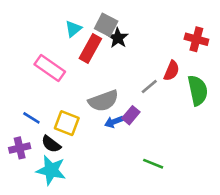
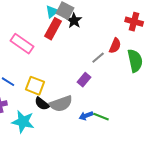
cyan triangle: (73, 29) -> (52, 12), moved
gray semicircle: (103, 101) -> (61, 104), moved
blue arrow: (114, 122) -> (86, 116), moved
black semicircle: (51, 144) -> (42, 104), moved

